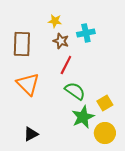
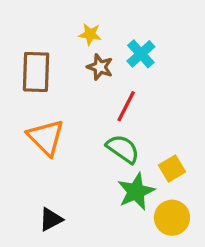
cyan cross: (86, 33) -> (141, 54), turned -30
red line: (66, 65) -> (126, 106), moved

